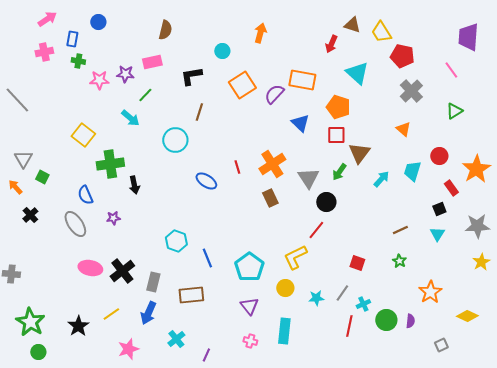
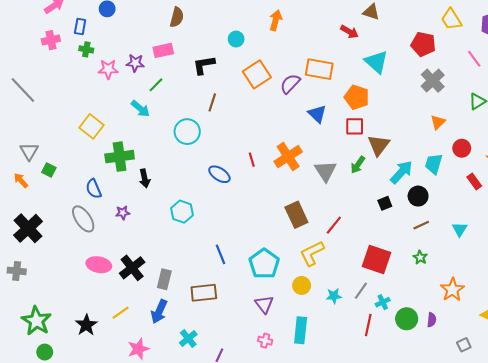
yellow trapezoid: (381, 32) -> (451, 19), moved
red arrow: (331, 44) -> (349, 32), turned -84
orange triangle: (403, 129) -> (438, 122), moved, turned 35
cyan arrow: (381, 179) -> (401, 172), size x1.4
brown rectangle: (270, 198) -> (296, 215), moved, size x1.4
black circle: (326, 202) -> (418, 196), moved
black square: (439, 209) -> (385, 203), moved
black cross: (30, 215) -> (28, 228), moved, size x1.8
cyan hexagon: (176, 241) -> (182, 212), moved
red square: (357, 263) -> (376, 259), size x1.8

